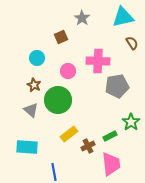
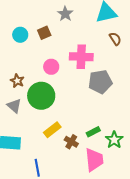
cyan circle: (37, 58) -> (20, 35), moved
green star: (131, 122) -> (114, 140), moved
brown cross: (88, 146) -> (71, 142), turned -32

